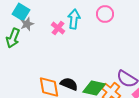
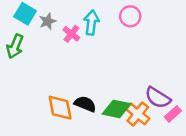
gray star: (27, 24) -> (48, 21), moved

